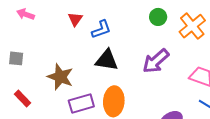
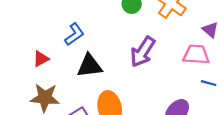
red triangle: (75, 19) -> (41, 59), moved, turned 42

